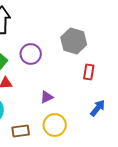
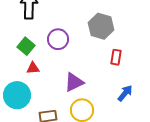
purple triangle: (47, 97) -> (74, 82), size x1.5

